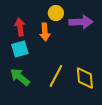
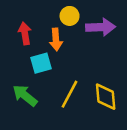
cyan square: (20, 49) -> (41, 63), moved

